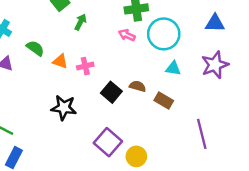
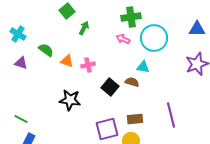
cyan triangle: (173, 68) -> (143, 67), moved
brown rectangle: (164, 101) -> (135, 119), moved, turned -35
purple line: (202, 134) -> (171, 115), moved
purple square: (108, 142) -> (107, 129), turned 35

